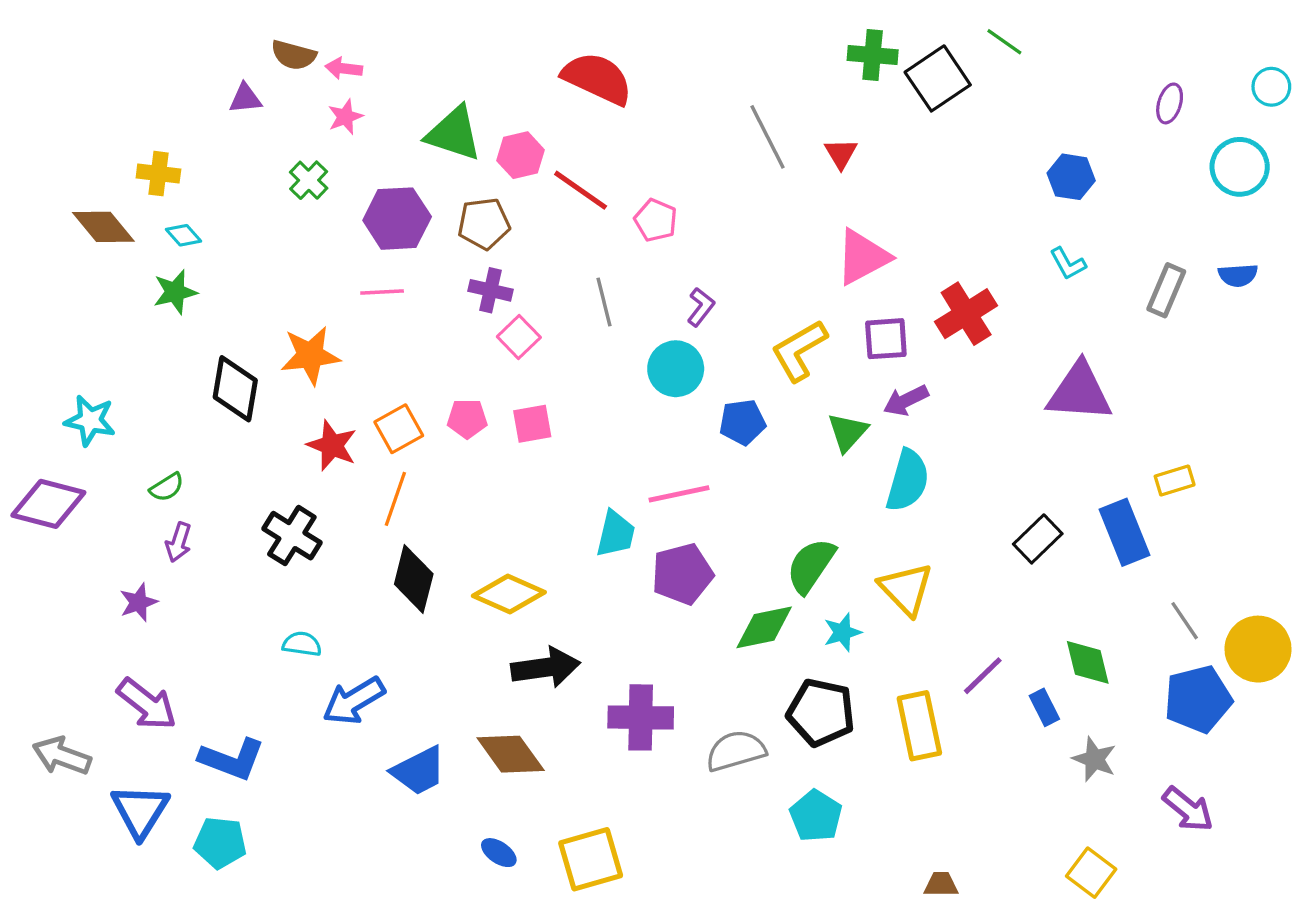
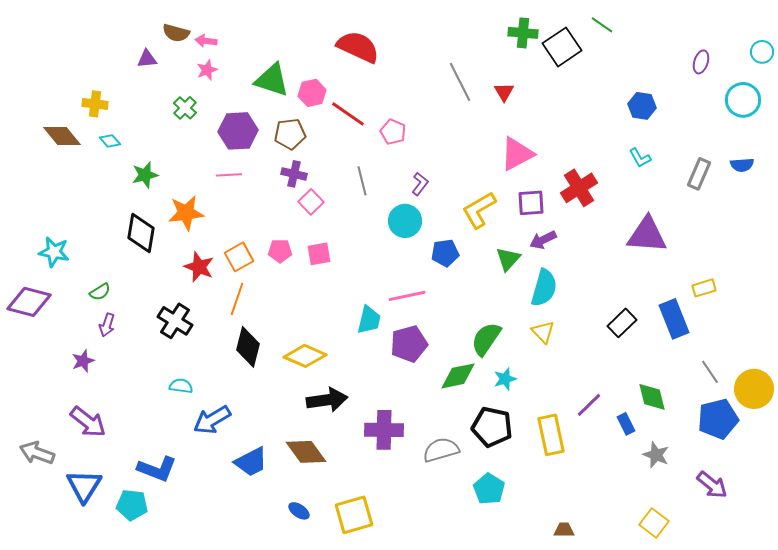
green star: (175, 292) -> (145, 175), moved
yellow triangle: (906, 589) -> (543, 332), moved, size x0.7
blue L-shape: (232, 759) -> (157, 469), moved

